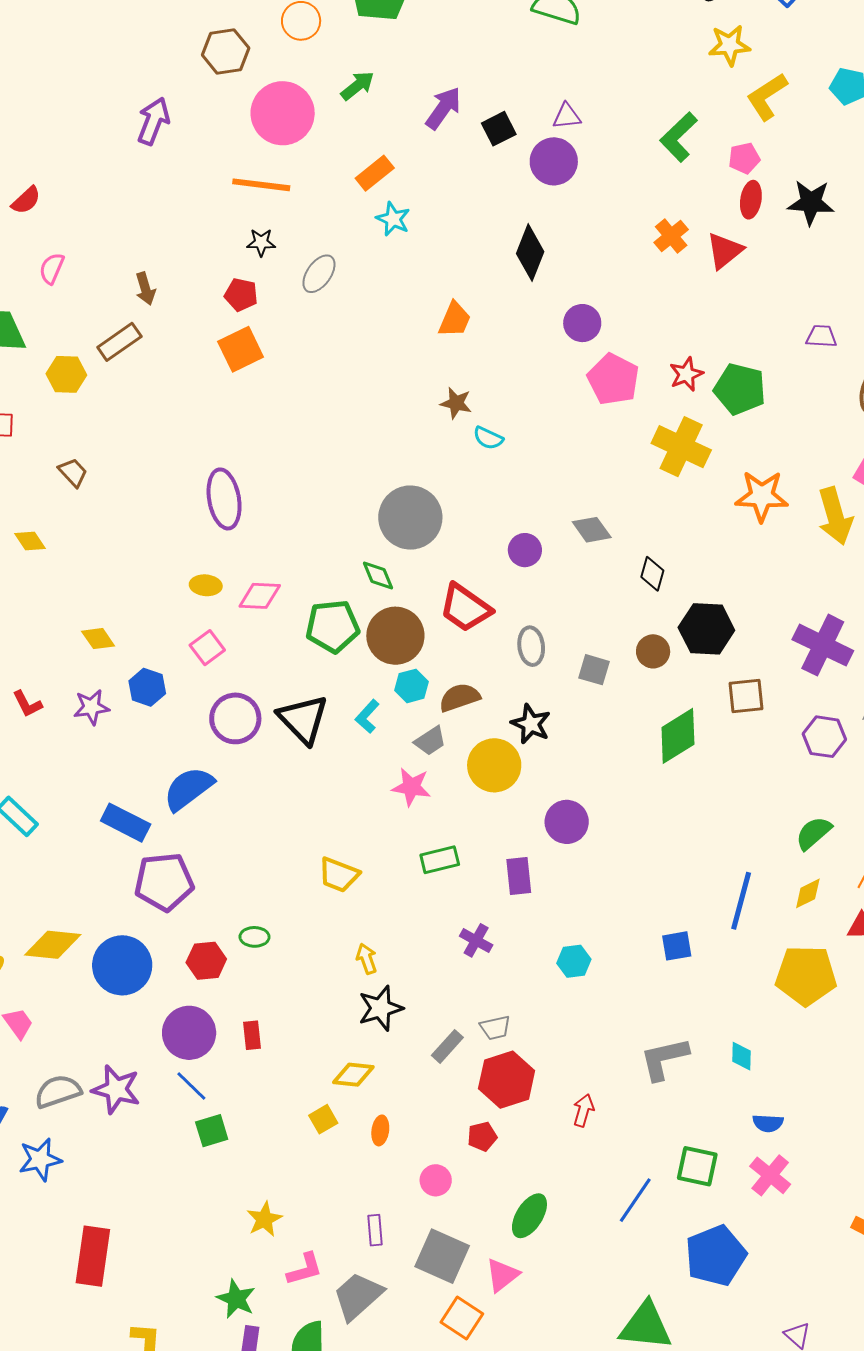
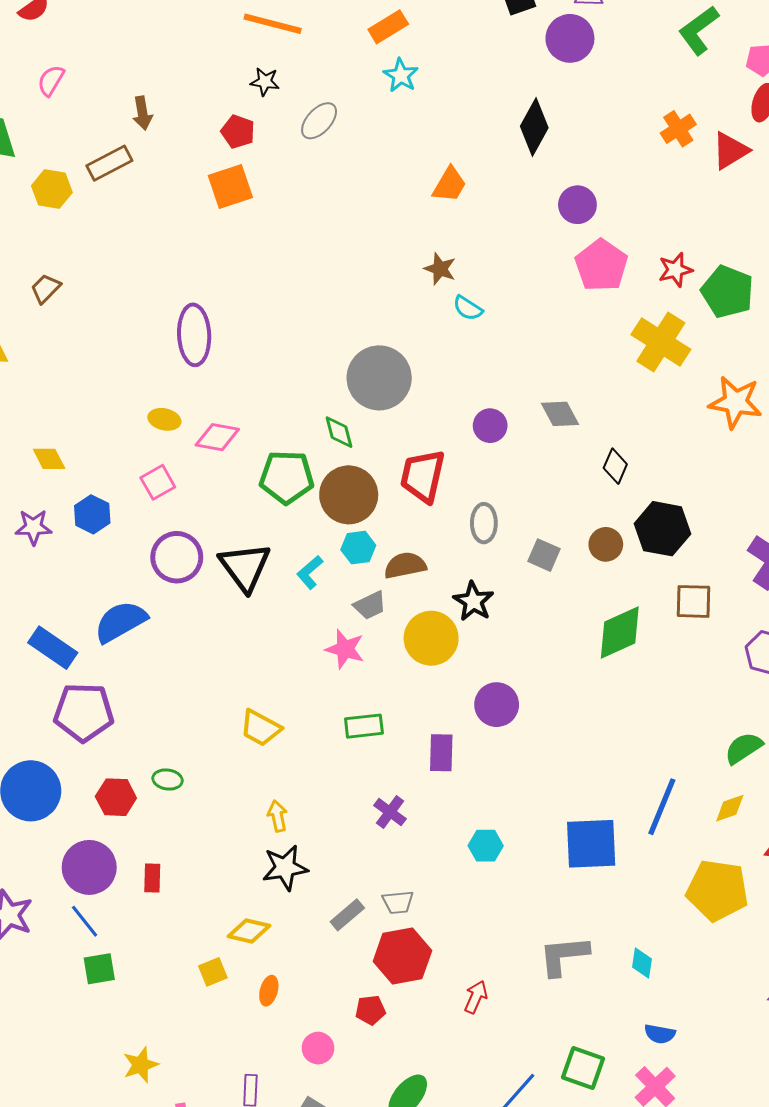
brown trapezoid: (73, 472) -> (46, 289), turned -100
red trapezoid: (465, 608) -> (423, 476), turned 60
blue square: (677, 946) -> (591, 844), size x1.8

